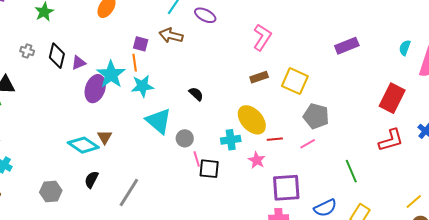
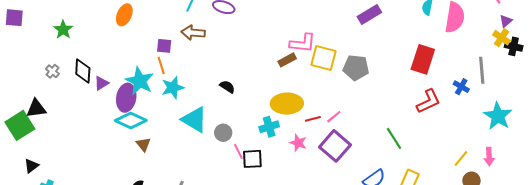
pink L-shape: (262, 37) -> (303, 43), moved, turned 72
gray cross: (27, 51) -> (52, 71), turned 32
purple triangle: (79, 63) -> (101, 83), moved
gray pentagon: (316, 116) -> (356, 68), moved
yellow ellipse: (252, 120) -> (287, 104), turned -40
pink line: (308, 144) -> (334, 117), moved
cyan diamond: (83, 145) -> (131, 120), moved
purple square: (286, 188) -> (335, 146), moved, turned -36

